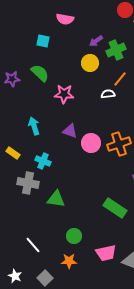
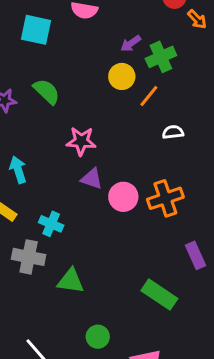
cyan square: (43, 41) -> (36, 30), moved, size x1.5
orange line: (120, 79) -> (149, 96), moved
pink star: (64, 94) -> (81, 141), moved
white semicircle: (108, 94) -> (173, 132), moved
cyan arrow: (34, 126) -> (18, 170), moved

